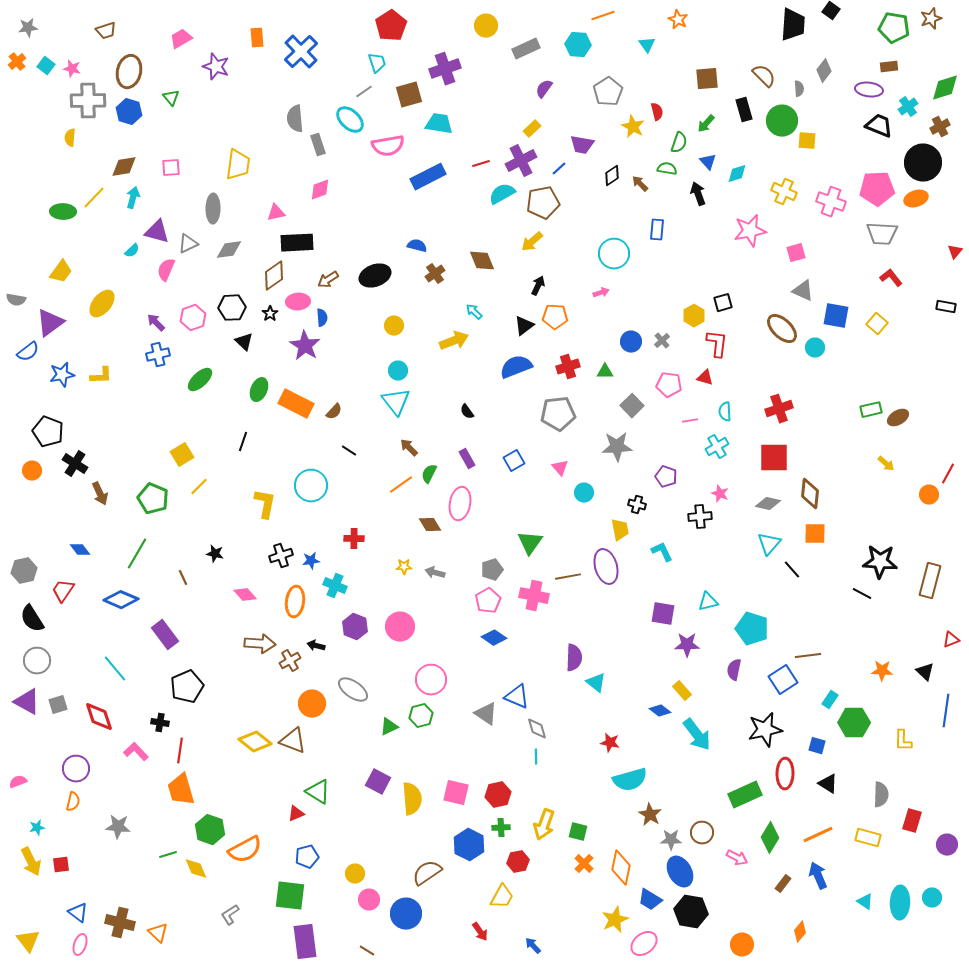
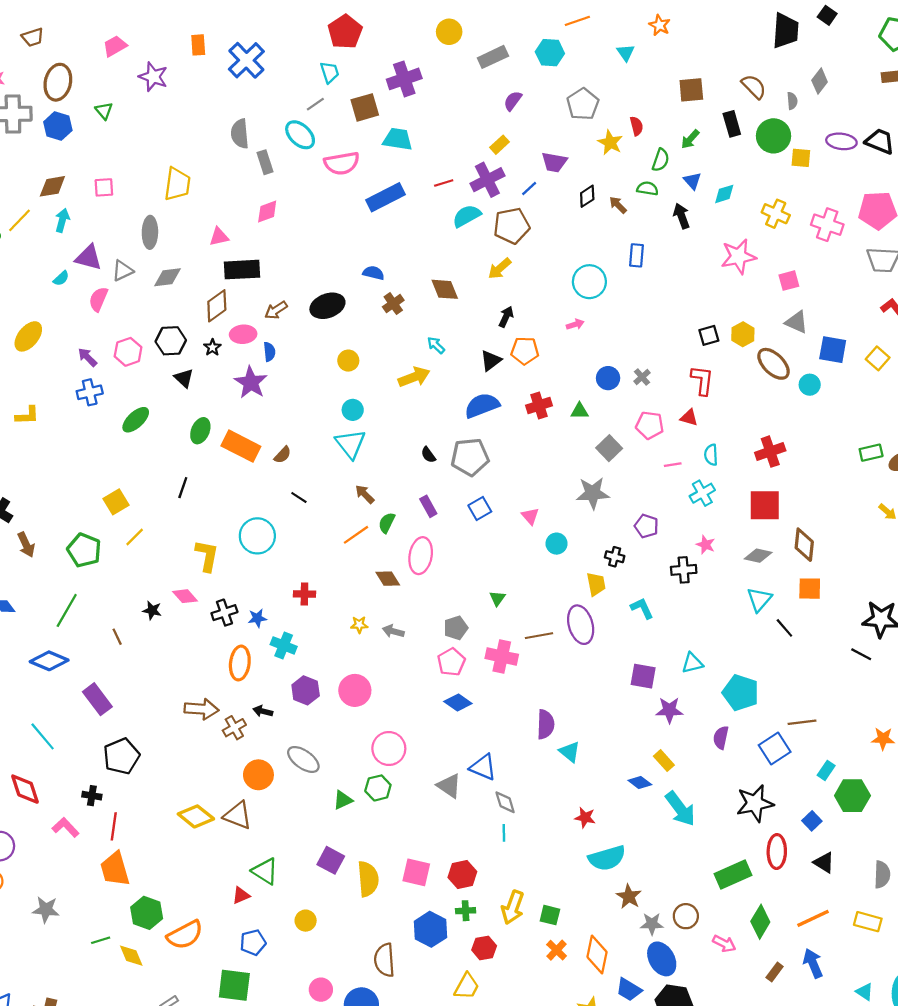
purple ellipse: (869, 90) -> (841, 141), moved
yellow hexagon: (694, 316) -> (743, 334), moved
gray pentagon: (558, 414) -> (470, 457), moved
green triangle: (530, 543) -> (497, 598), size x0.6
pink diamond: (245, 595) -> (185, 596), moved
blue square: (817, 746) -> (812, 821), turned 30
brown semicircle: (427, 873) -> (384, 960), turned -60
yellow circle: (355, 874) -> (306, 921), moved

